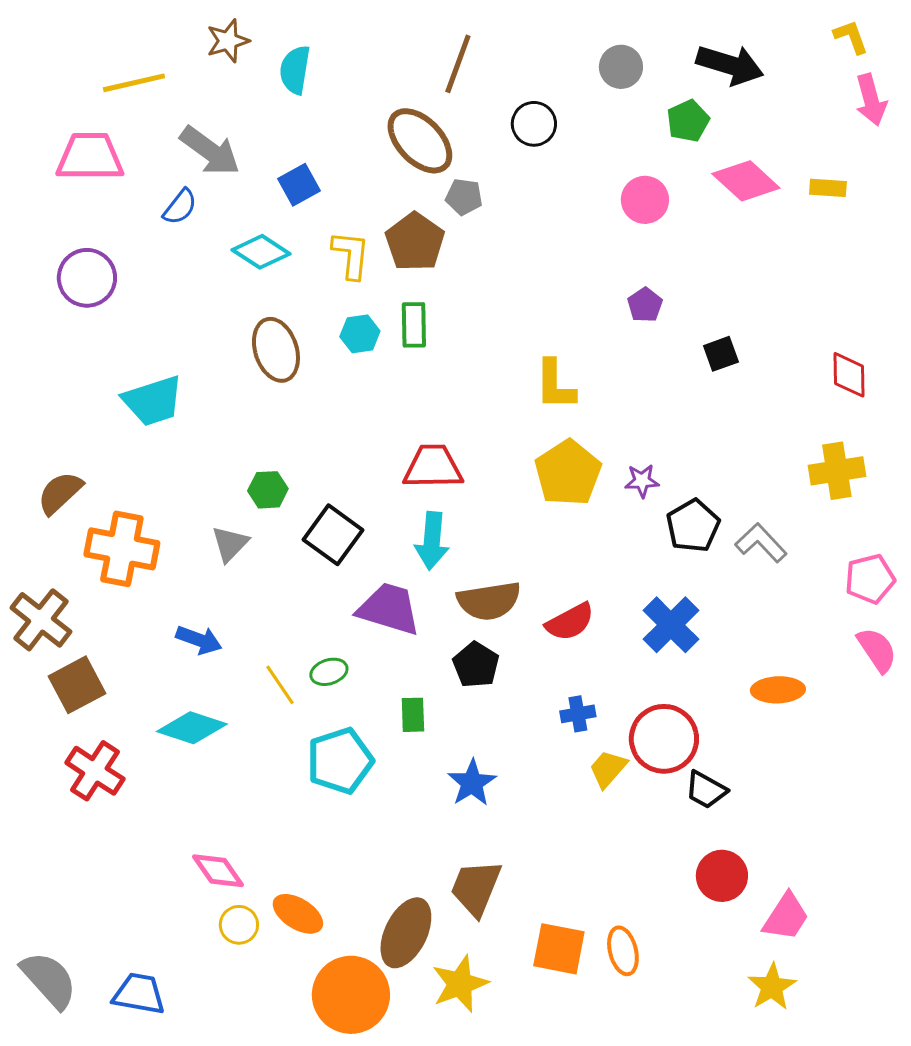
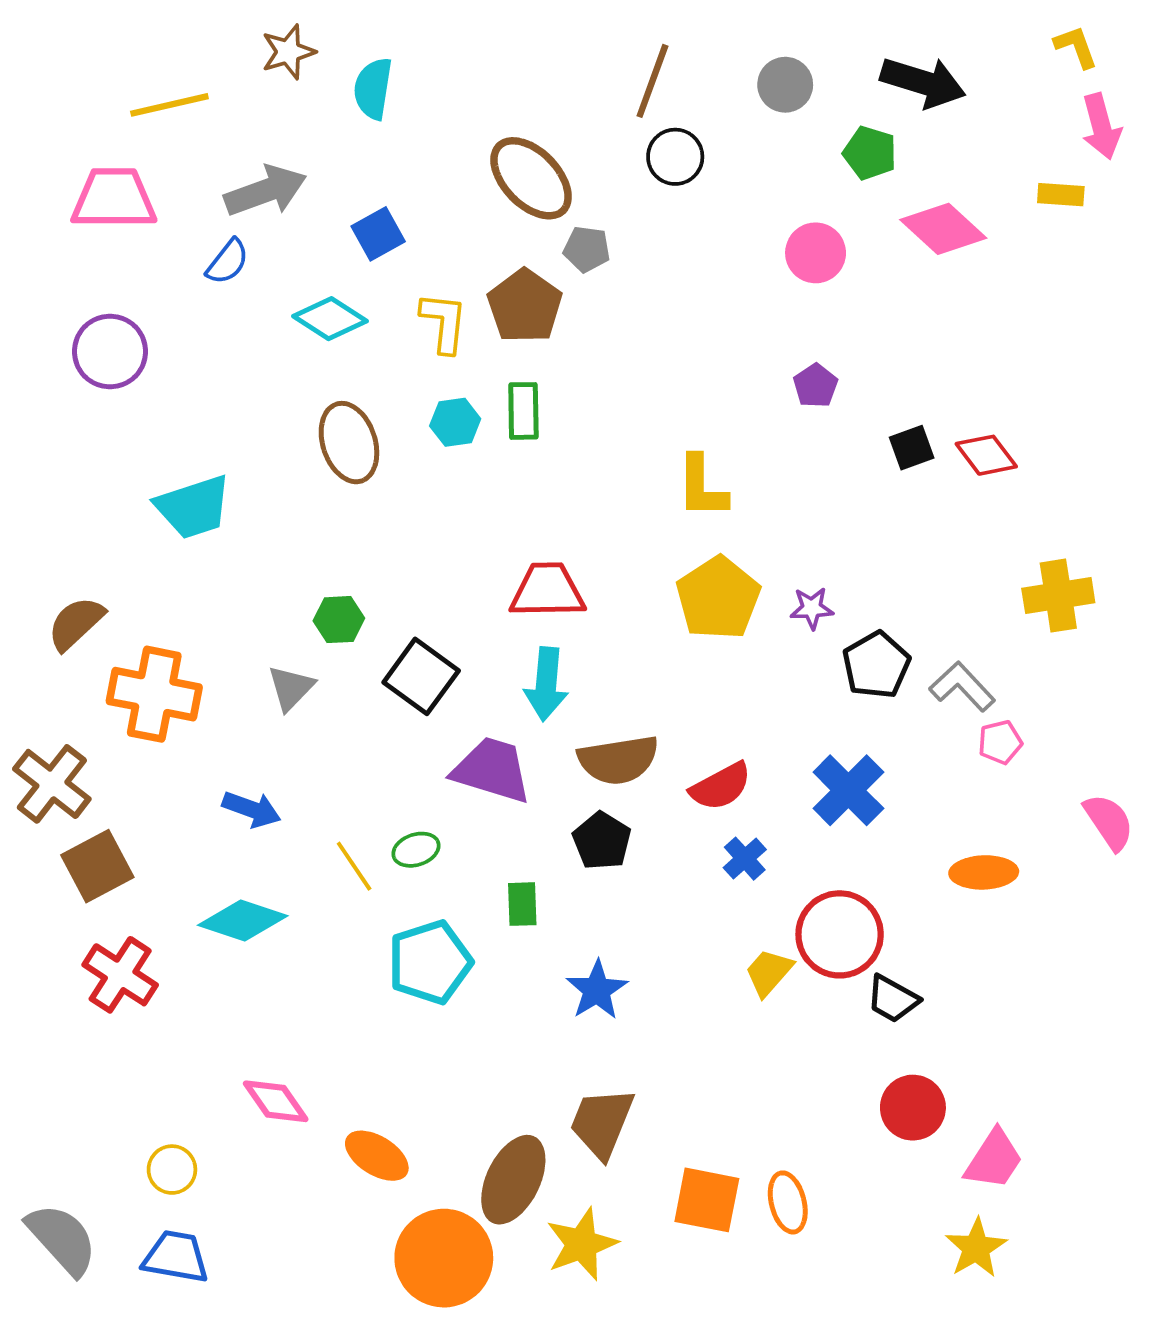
brown line: (458, 64) -> (652, 81), moved
green pentagon: (688, 121) -> (870, 153), turned -30
gray arrow: (210, 151) -> (266, 191), turned -56
yellow rectangle: (828, 188) -> (1061, 195), moved
red diamond: (849, 375) -> (986, 455), moved, turned -36
pink pentagon: (870, 579) -> (1000, 742), moved, size x0.7
blue cross: (578, 714) -> (745, 859), moved, turned -32
yellow circle: (239, 925) -> (172, 1170), moved

